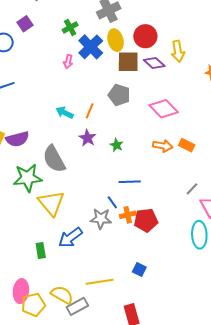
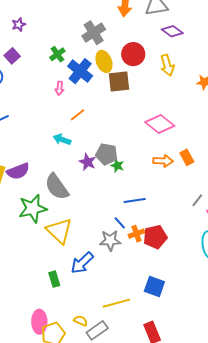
purple diamond: (154, 63) -> (172, 31), moved
gray pentagon: (119, 95) -> (107, 154), moved
orange line: (90, 111) -> (78, 115), moved, turned 35
orange rectangle: (187, 145) -> (187, 157), turned 42
blue square: (139, 270) -> (154, 287), size x1.5
yellow semicircle: (62, 295) -> (81, 321), size x0.6

